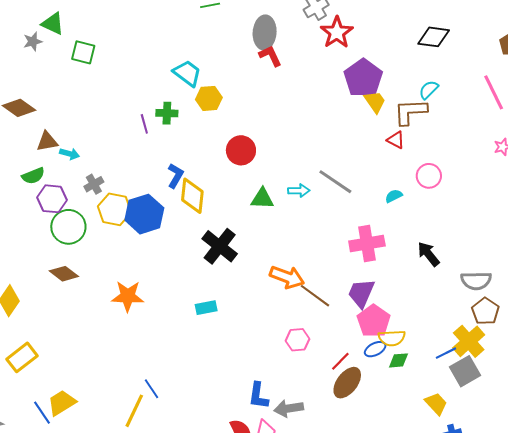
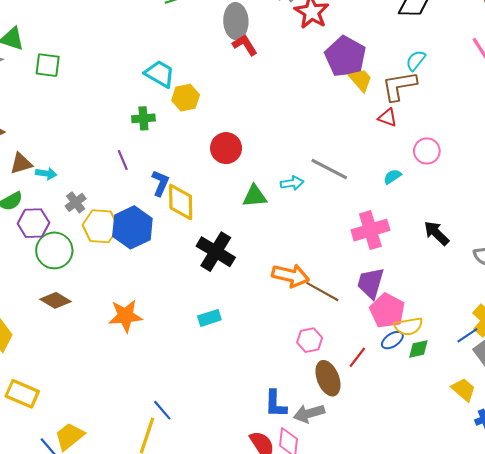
purple line: (144, 124) -> (123, 160), moved
yellow rectangle: (22, 357) -> (22, 394), turned 68
brown ellipse: (347, 383) -> (328, 378), moved, turned -52

